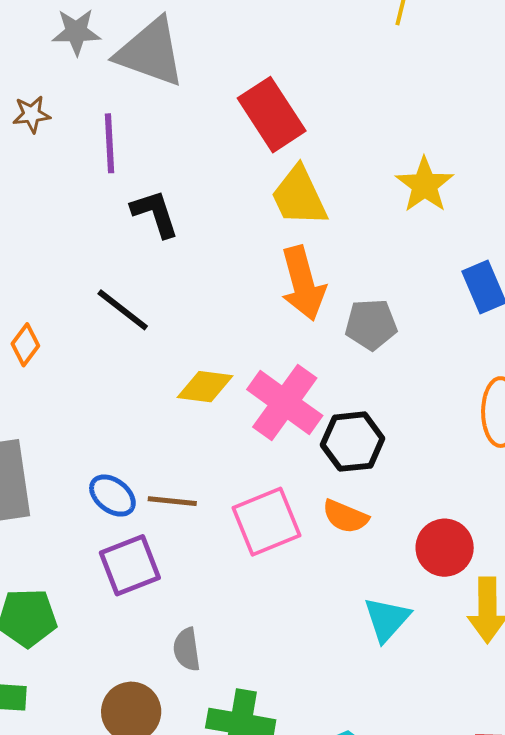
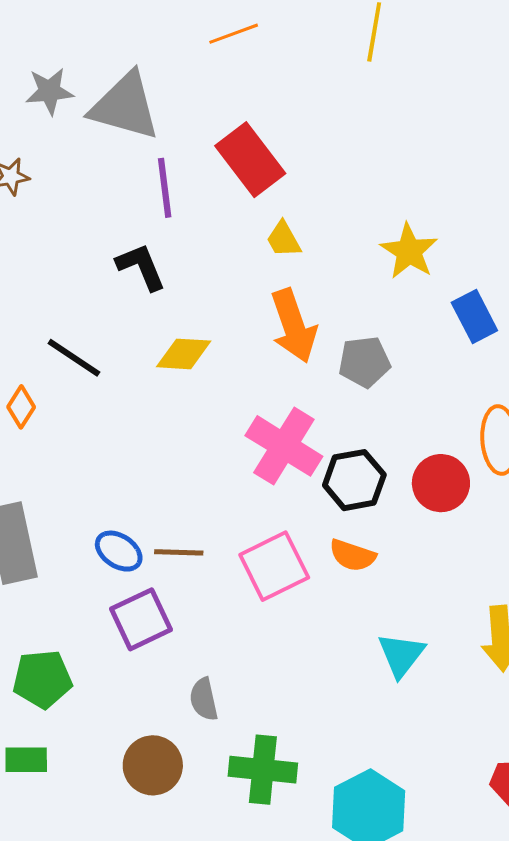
purple line: (110, 143) -> (165, 188), moved
yellow star: (425, 185) -> (409, 251), moved
yellow trapezoid: (299, 196) -> (283, 239), size x0.6
black line: (123, 310) -> (74, 358), moved
yellow diamond: (205, 387) -> (184, 354), moved
red circle: (445, 548) -> (441, 483), moved

